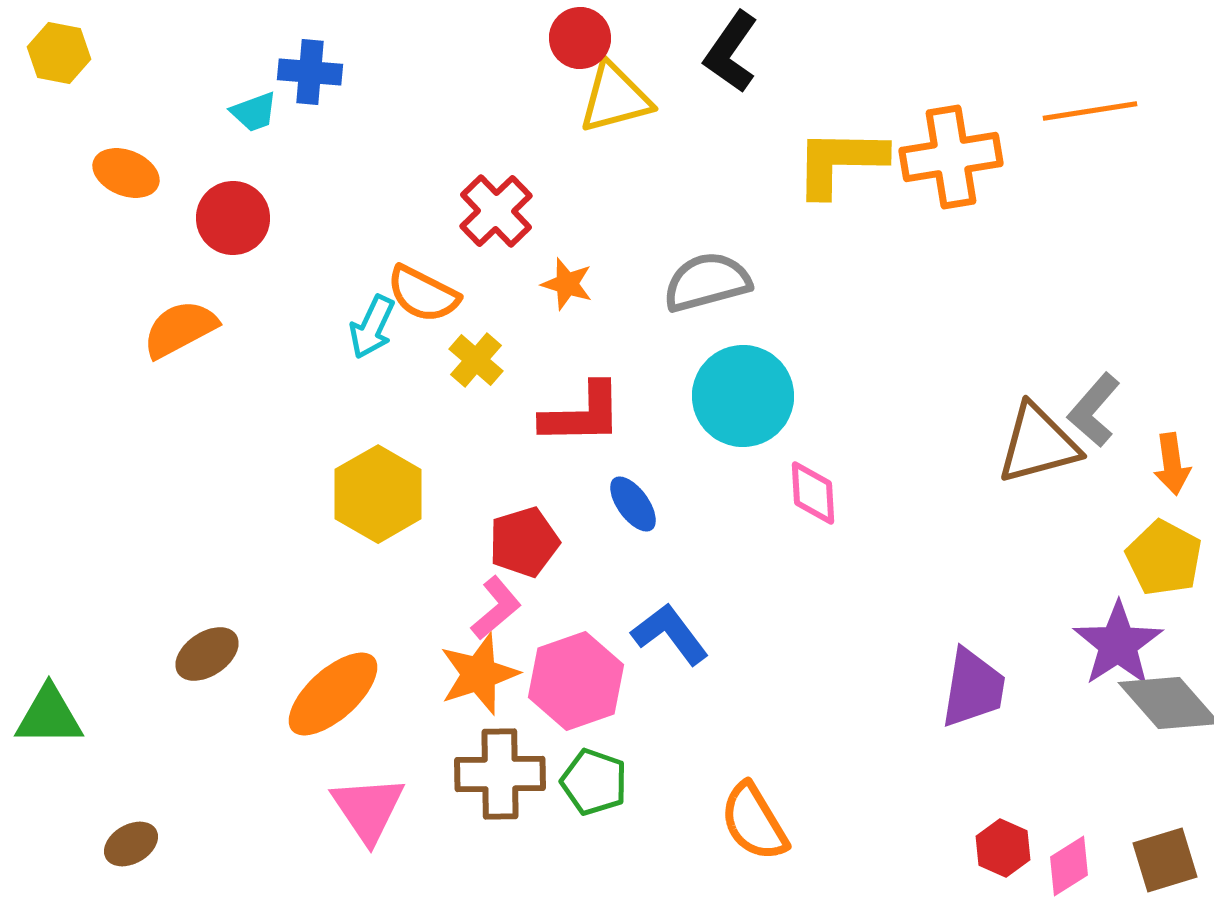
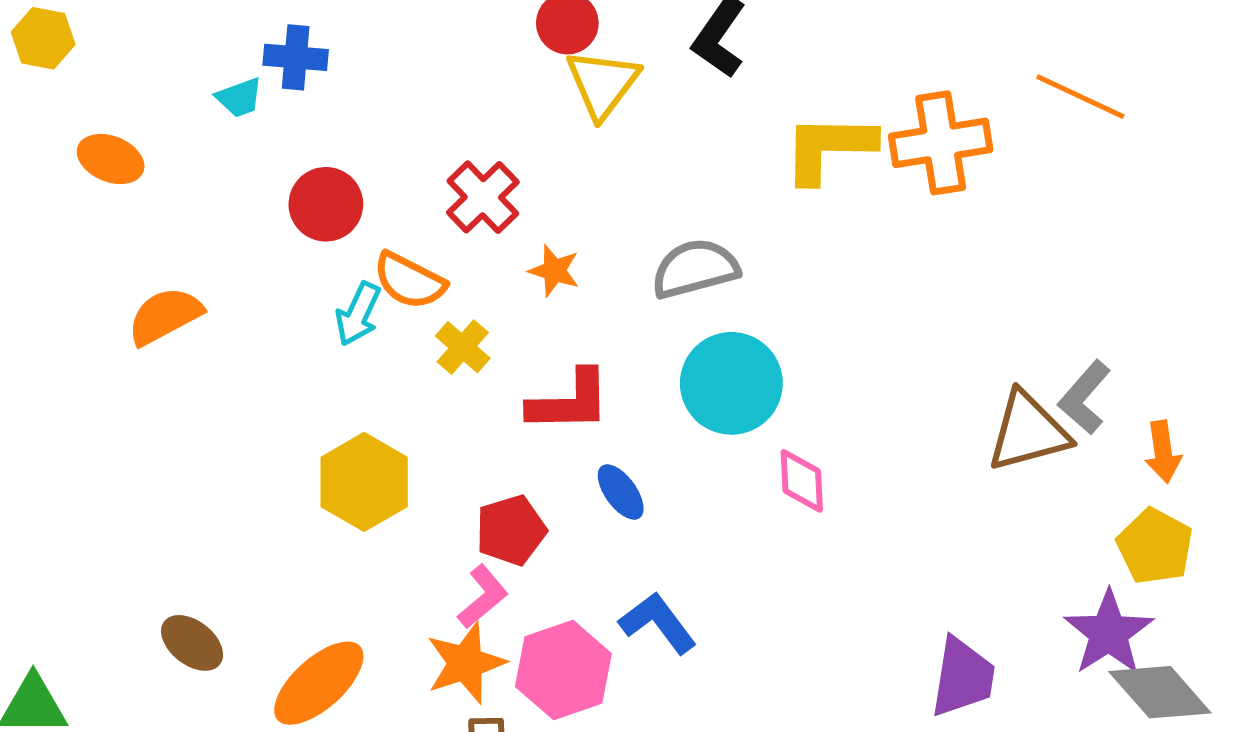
yellow triangle: (615, 98) -> (603, 84), turned -38
orange line: (1090, 111) -> (1080, 97), turned 34
red circle: (233, 218) -> (326, 204), moved
brown ellipse: (207, 654) -> (192, 643), turned 72

